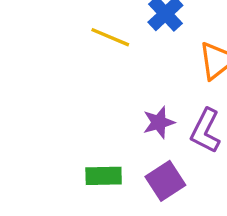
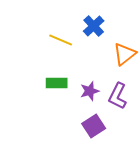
green rectangle: (104, 176) -> (57, 83), moved

